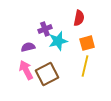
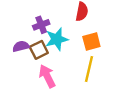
pink arrow: (26, 70) -> (47, 76), moved
brown square: (47, 74) -> (39, 50), moved, size x0.7

